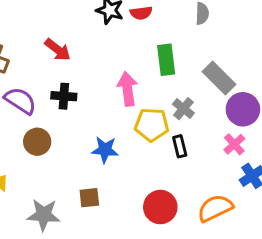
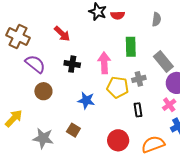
black cross: (64, 96) -> (72, 64), moved
gray cross: (183, 109) -> (139, 79), turned 32
black rectangle: (180, 146) -> (138, 110), moved
brown square: (89, 198) -> (73, 130), turned 32

